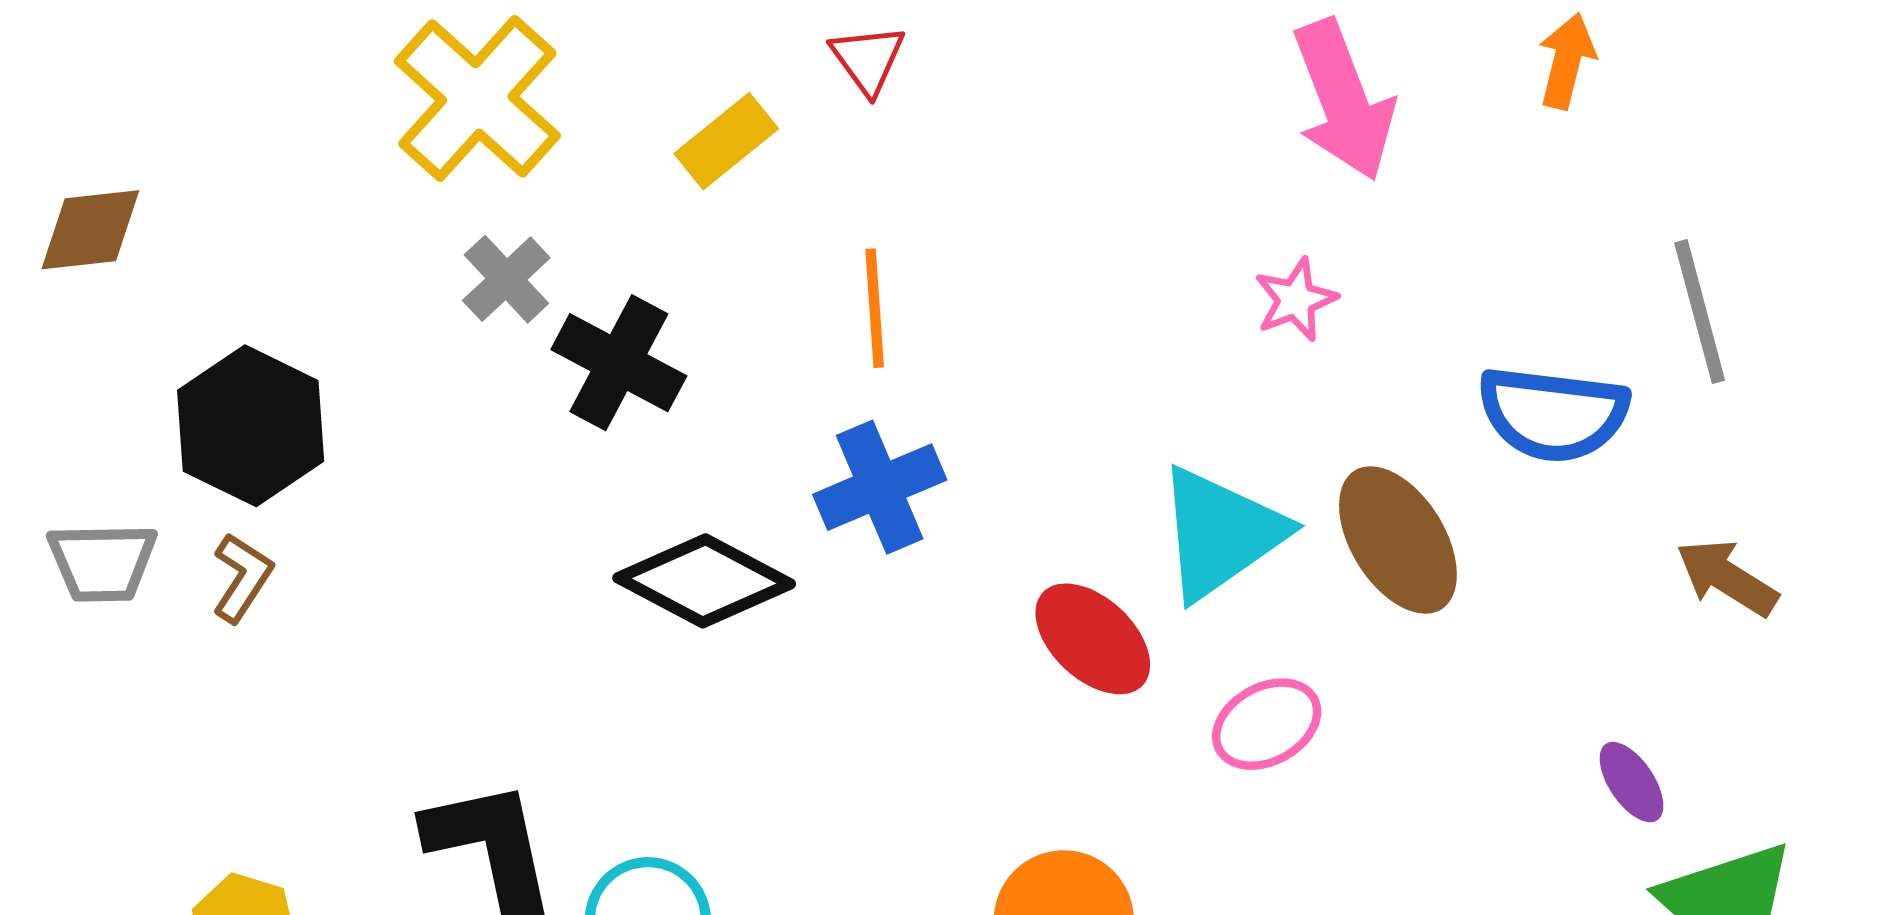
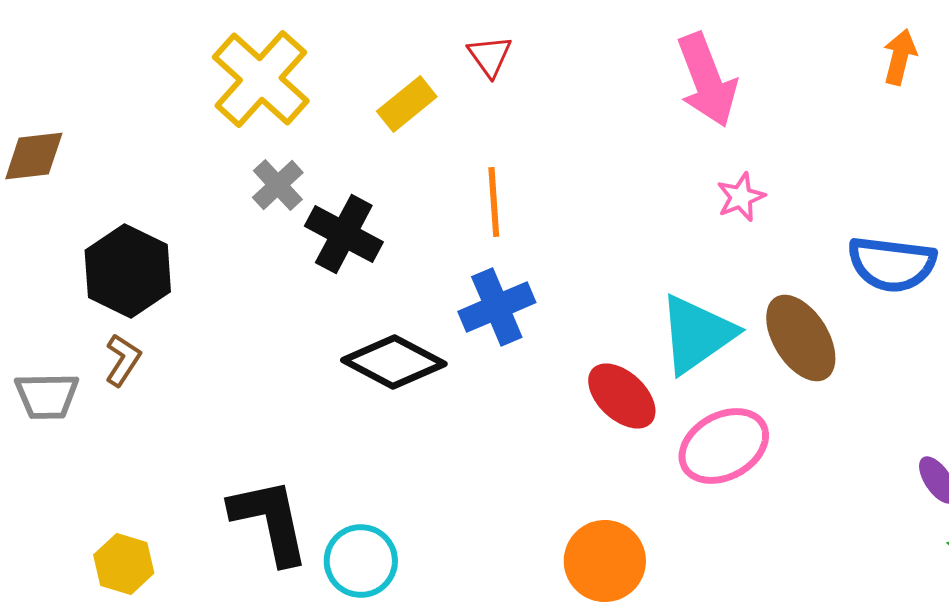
pink arrow: (1343, 100) -> (707, 80), moved
gray trapezoid: (102, 562) -> (47, 396), moved
pink ellipse: (1267, 724) -> (724, 446), size x1.4

